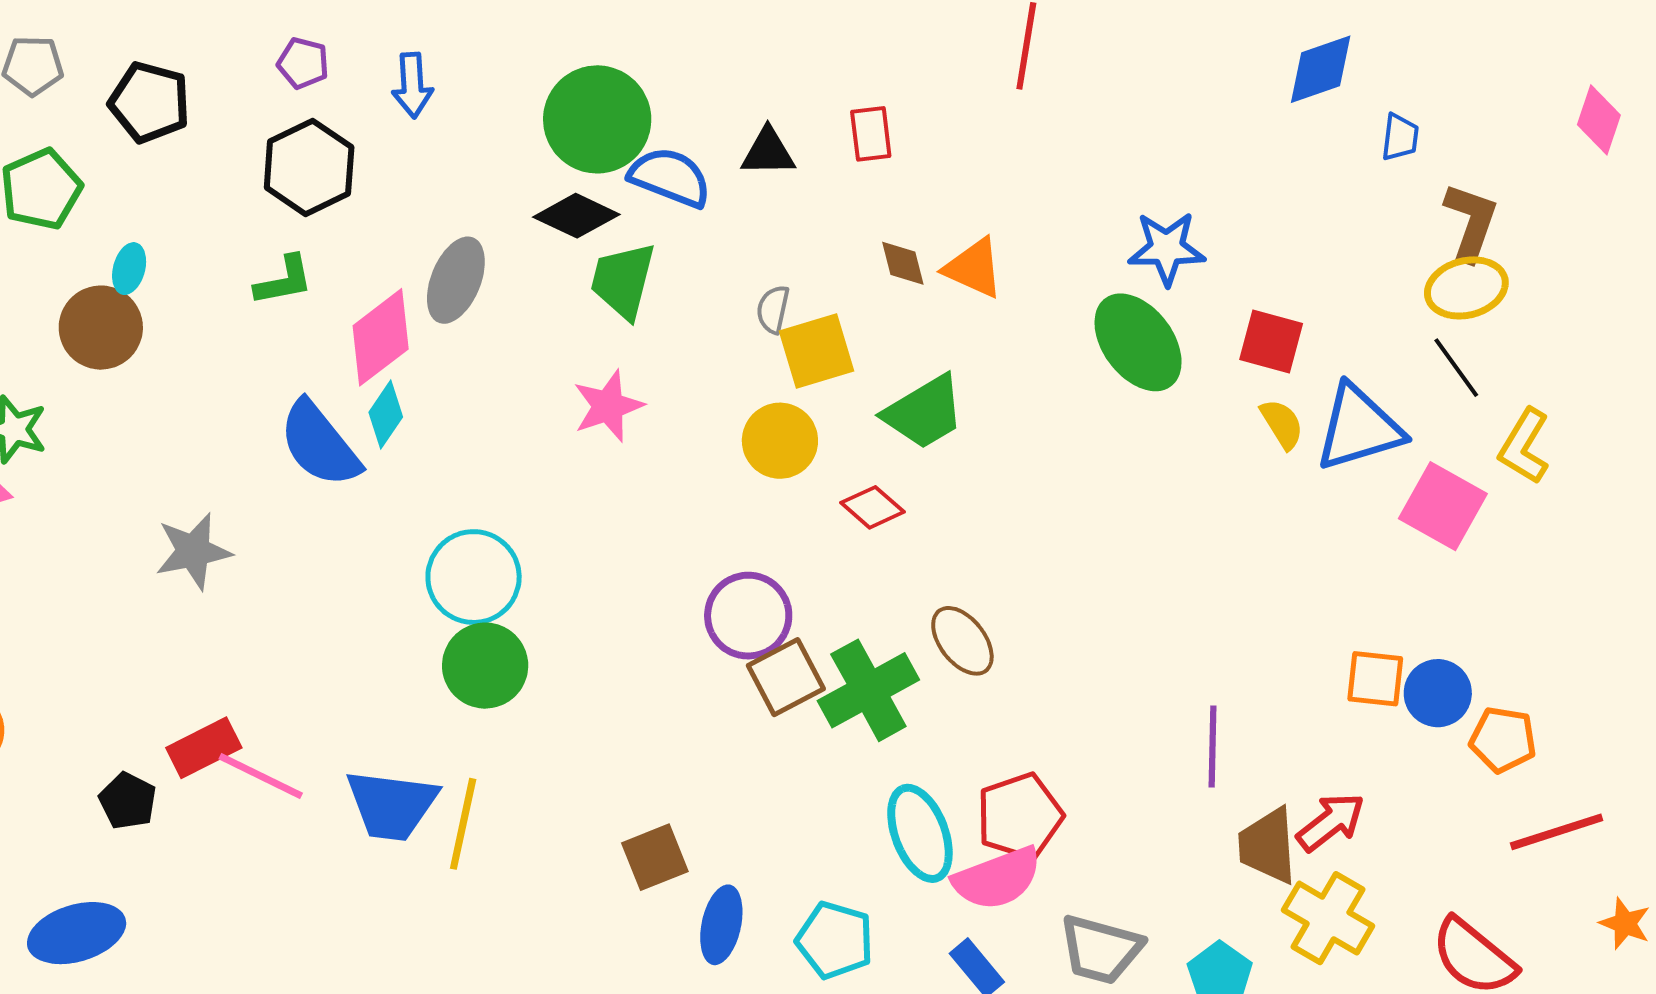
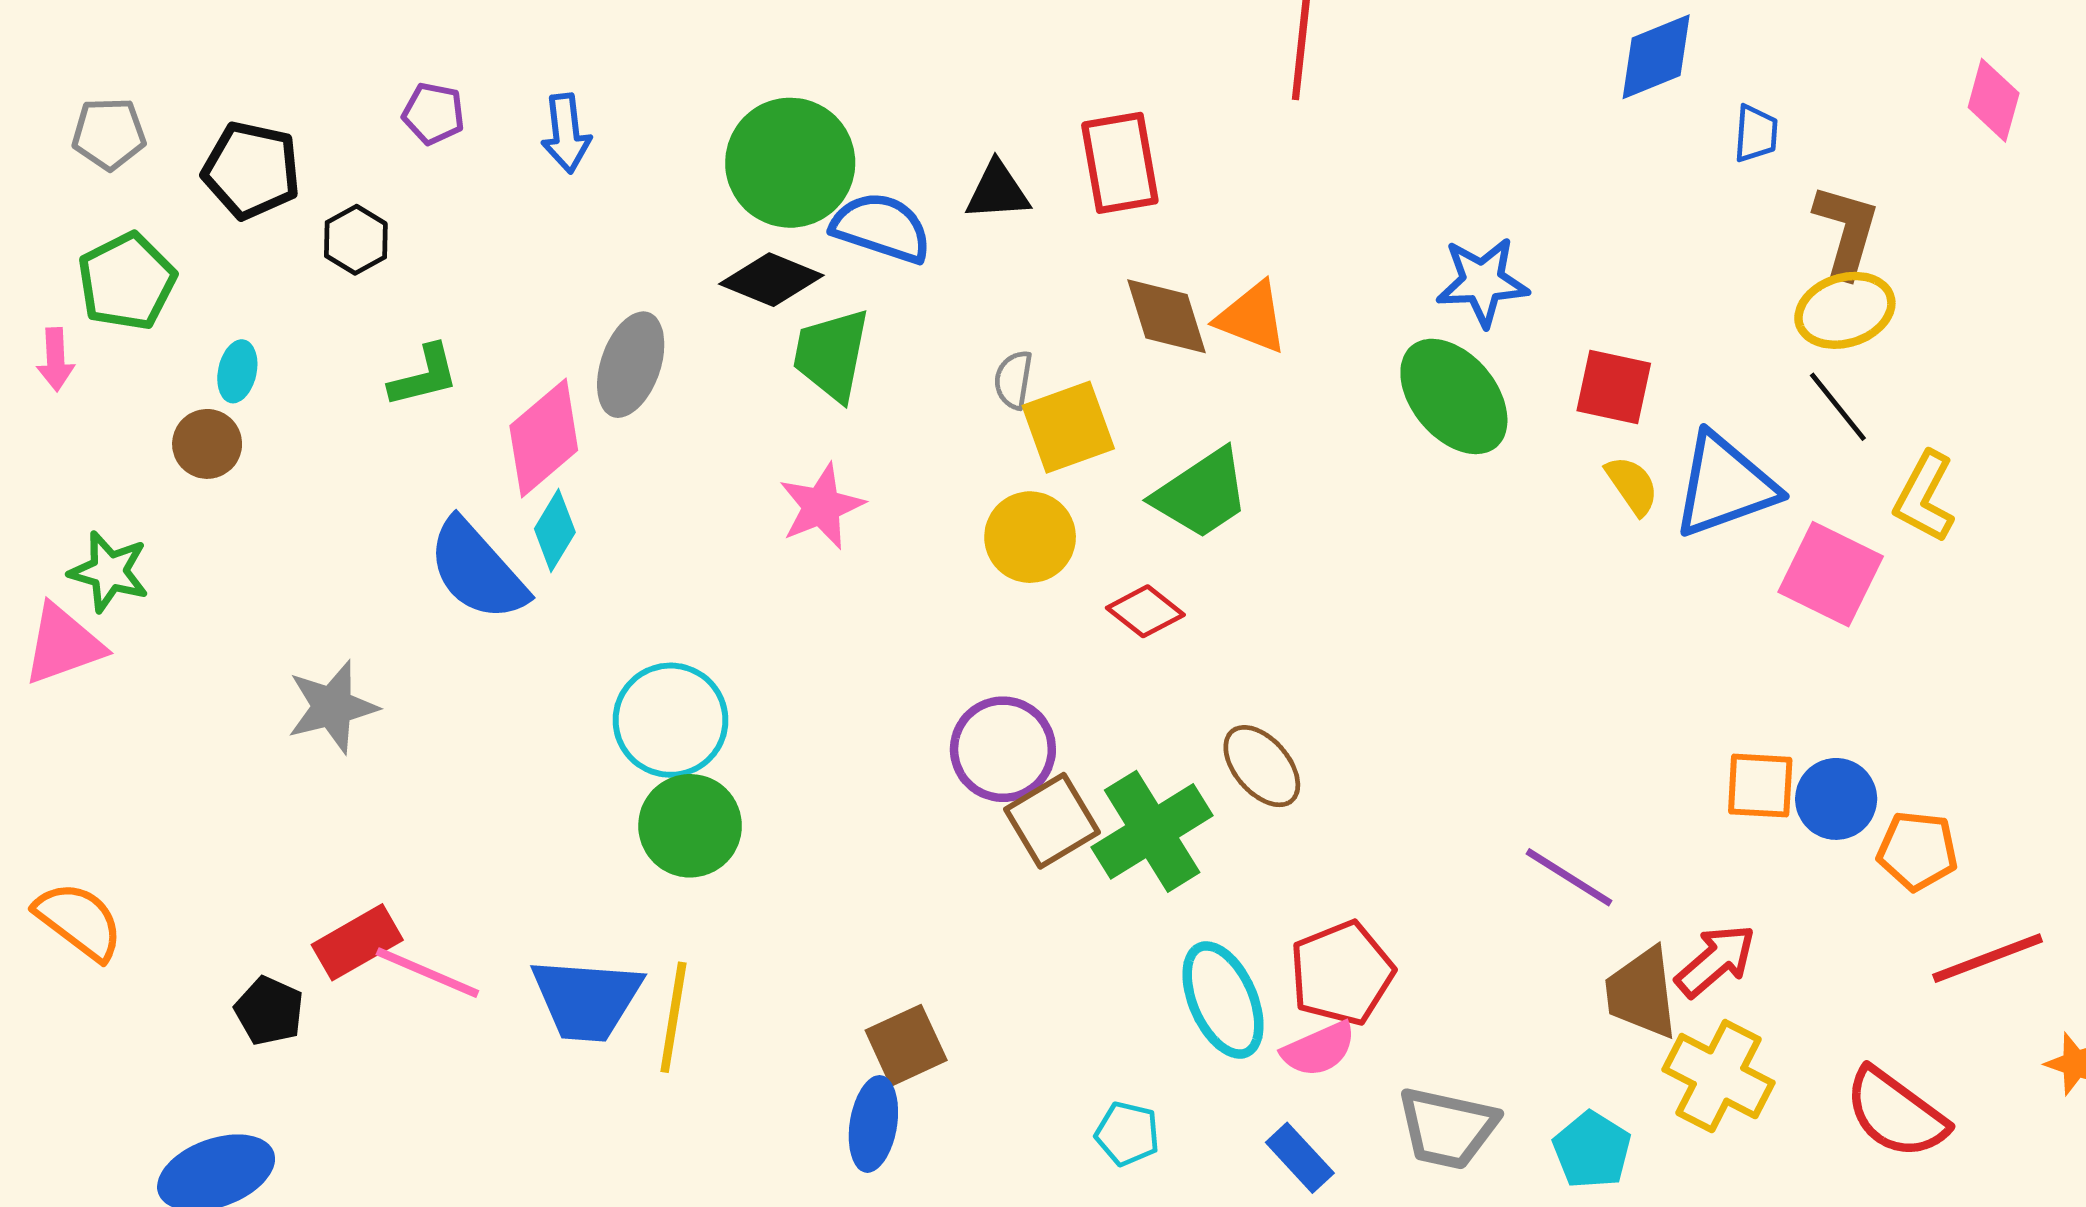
red rectangle: (871, 134) -> (1120, 163), size x1.5
black hexagon: (309, 167) -> (356, 240), moved, size x0.6
brown diamond: (903, 263) -> (1167, 316), size x1.5
brown circle: (101, 328) -> (207, 444), size x0.7
purple line: (1213, 747) -> (1569, 877), turned -56
pink semicircle: (997, 878) -> (1319, 1049), size x0.7
blue ellipse: (721, 925) -> (873, 1124), moved
cyan pentagon: (835, 940) -> (1127, 1134), size x0.7

